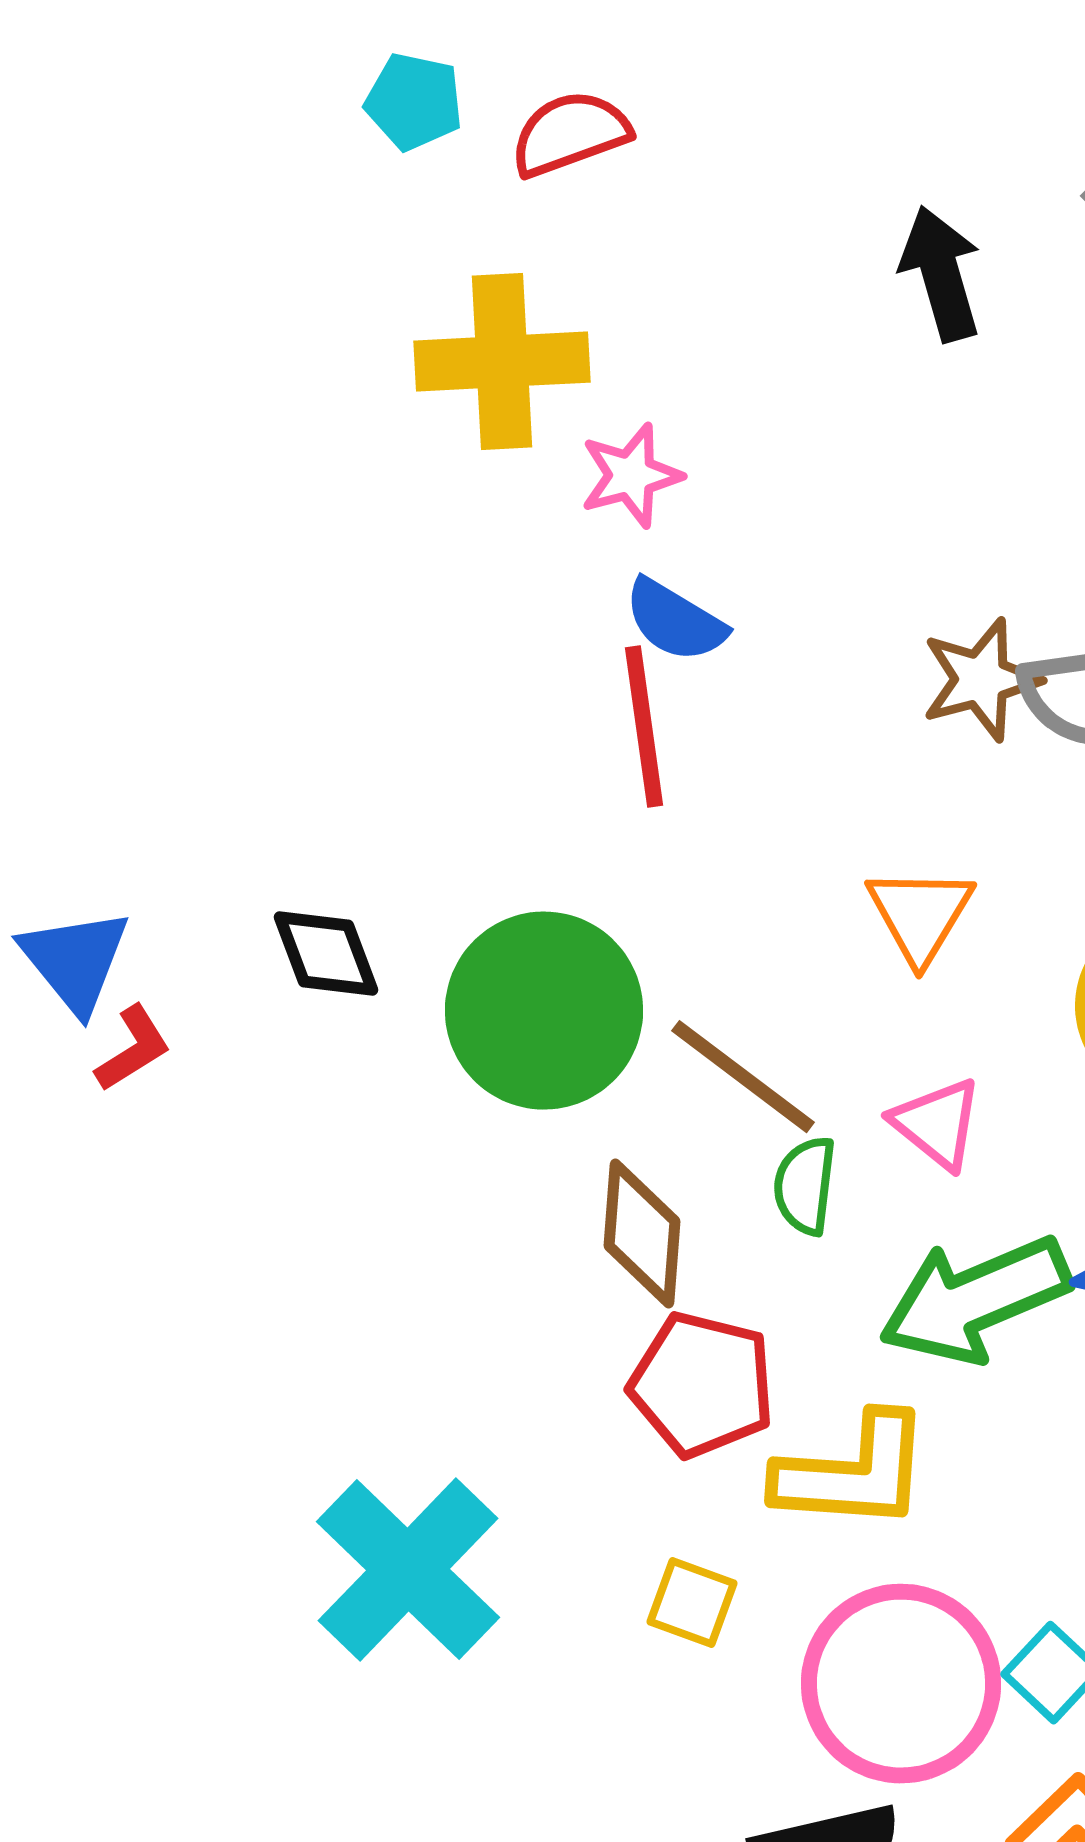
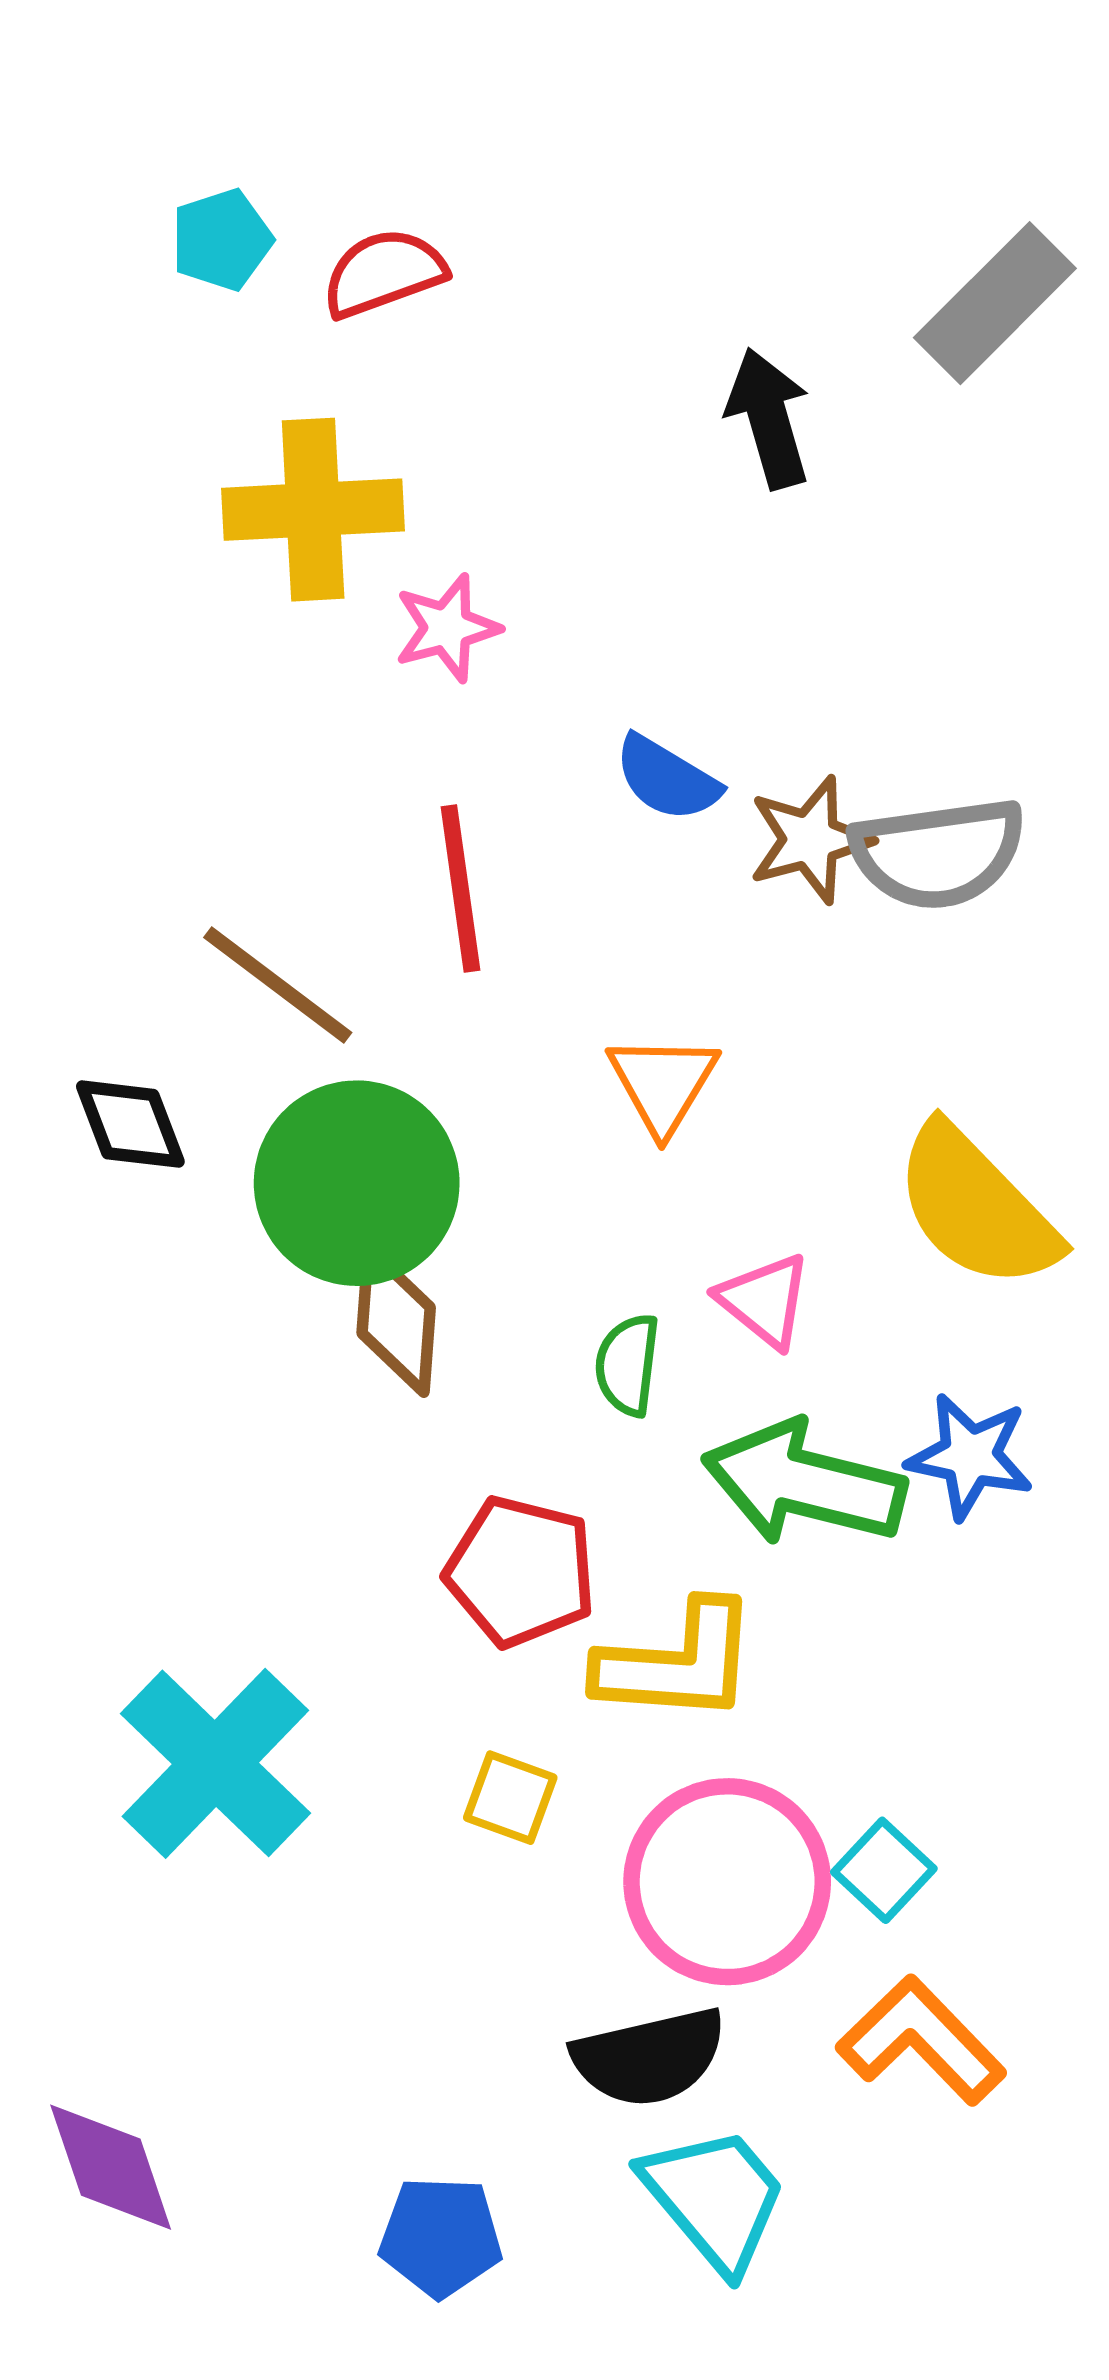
cyan pentagon: (414, 102) -> (222, 240), turned -30
blue semicircle: (675, 621) -> (667, 778), moved
orange triangle: (920, 915) -> (663, 1084), moved
brown line: (743, 1077) -> (278, 985), moved
brown diamond: (642, 1234) -> (396, 1320), moved
green arrow: (975, 1300) -> (804, 1483), turned 37

